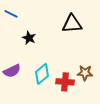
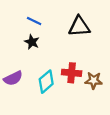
blue line: (11, 14) -> (34, 21), moved
red cross: (65, 82) -> (72, 73), moved

